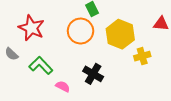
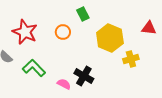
orange circle: (81, 31) -> (63, 32), moved, size x0.6
pink semicircle: (63, 86) -> (64, 84), moved

